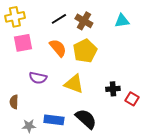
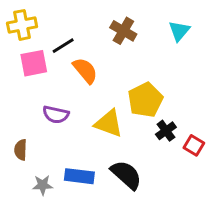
black line: (59, 19) -> (63, 46), moved
cyan triangle: (122, 21) -> (179, 31), turned -42
yellow pentagon: (85, 51) -> (145, 100), moved
black cross: (113, 89) -> (166, 131), turned -32

